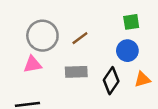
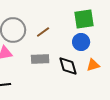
green square: (131, 22) -> (84, 19), size x1.5
black diamond: (111, 81) -> (68, 66), turned -50

